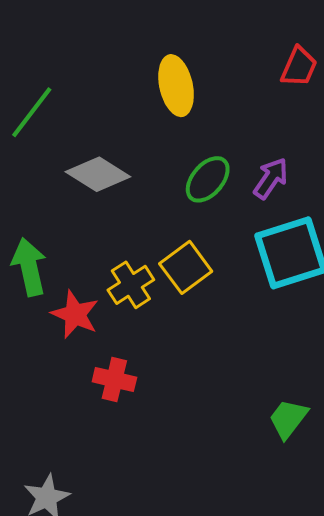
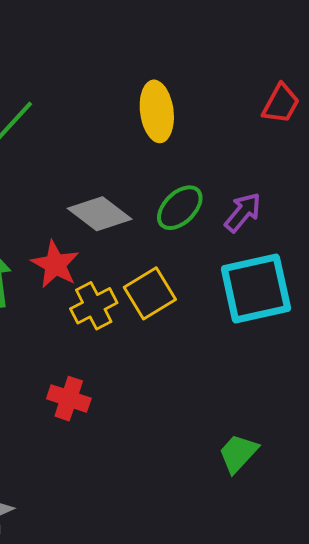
gray diamond: (98, 174) -> (100, 214), moved
red star: (75, 314) -> (55, 264), moved

